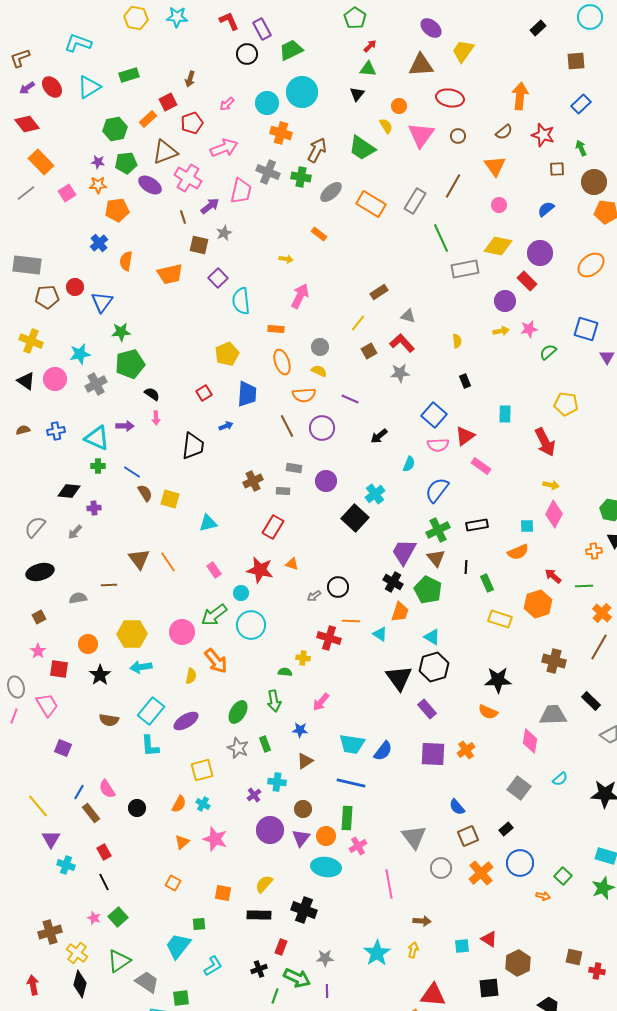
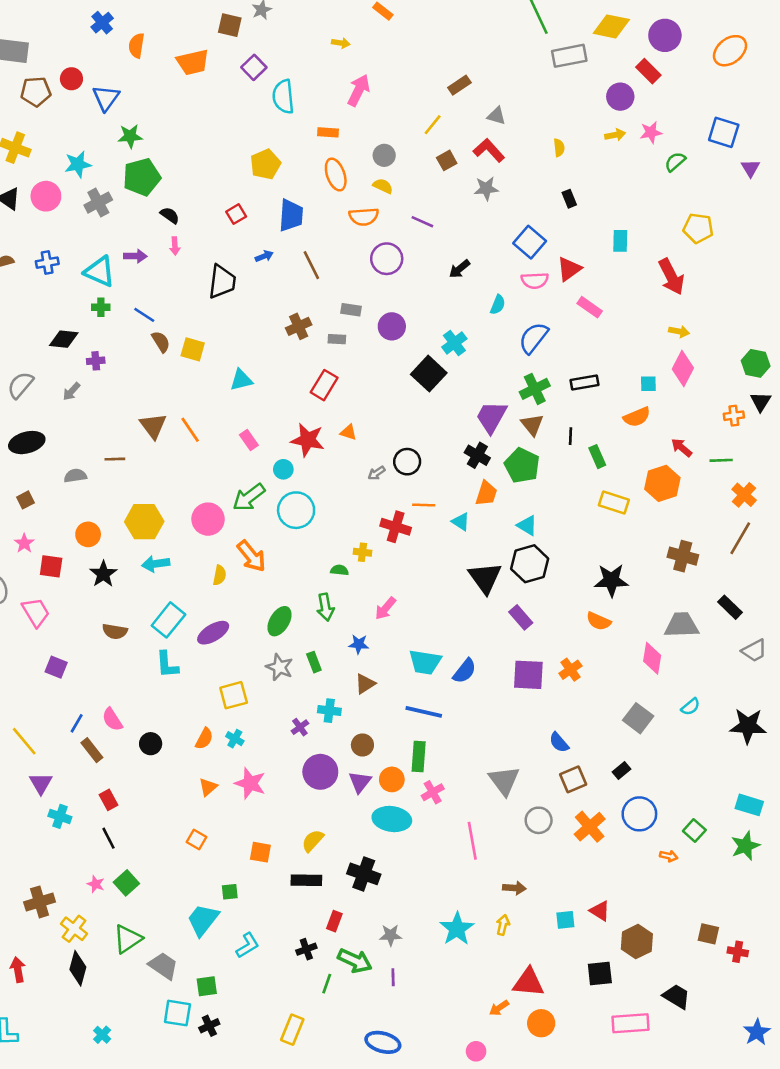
brown line: (287, 426) -> (311, 265), moved

